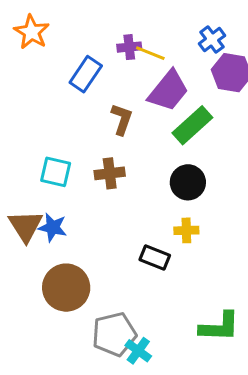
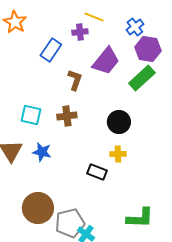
yellow line: (150, 53) -> (94, 17), moved
green rectangle: (192, 125) -> (142, 78), moved
blue star: (53, 227) -> (42, 152), moved
brown circle: (66, 288) -> (38, 208), moved

